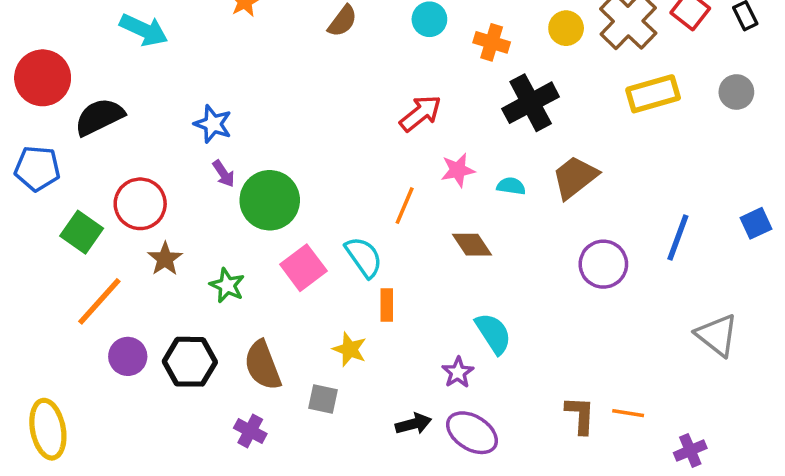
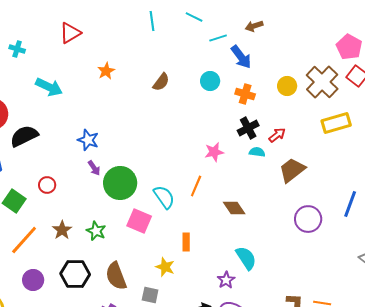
black cross: (531, 103) -> (248, 128), moved, size x0.7
red arrow: (421, 113) -> (277, 135), moved, size x0.7
pink star: (458, 170) -> (214, 152), moved
cyan semicircle: (511, 186) -> (257, 152), moved
red circle: (140, 204) -> (47, 185), size x0.6
cyan semicircle: (364, 257) -> (164, 197), moved
brown star: (165, 259) -> (62, 230), moved
pink square: (303, 268) -> (139, 221), turned -30
purple circle: (128, 356) -> (33, 280), moved

